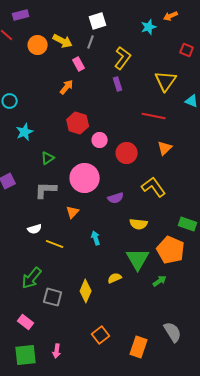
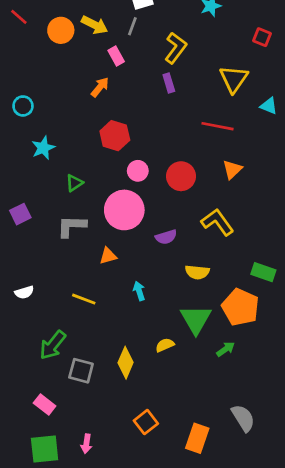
pink circle: (100, 140) -> (138, 171), moved
orange triangle: (73, 212) -> (108, 256), turned 32
white semicircle: (35, 229) -> (24, 292), moved

